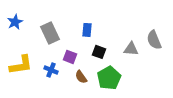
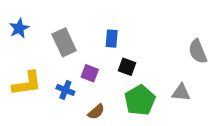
gray triangle: (131, 49) -> (181, 92), moved
brown semicircle: (81, 77) -> (96, 112), moved, turned -96

